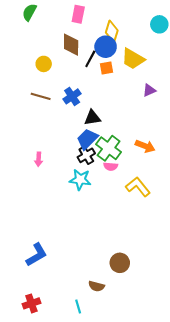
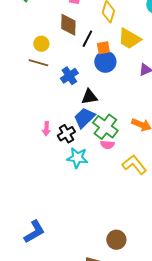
blue circle: (106, 47) -> (105, 62), moved
brown line: (41, 96) -> (38, 63), moved
black cross: (86, 155) -> (66, 134), moved
pink arrow: (39, 159) -> (46, 129), moved

